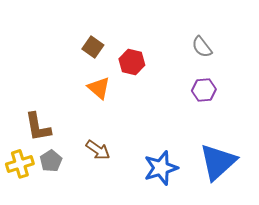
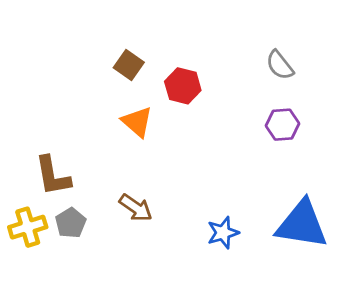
blue triangle: (218, 162) -> (302, 224), turned 51
blue star: (161, 168) -> (223, 233), size x0.7

